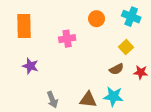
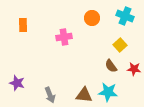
orange rectangle: (24, 26) -> (23, 25), size x0.6
purple star: (30, 66) -> (17, 83), moved
brown semicircle: (116, 69) -> (111, 66), turned 80

